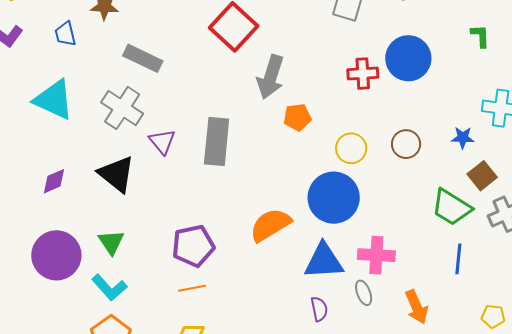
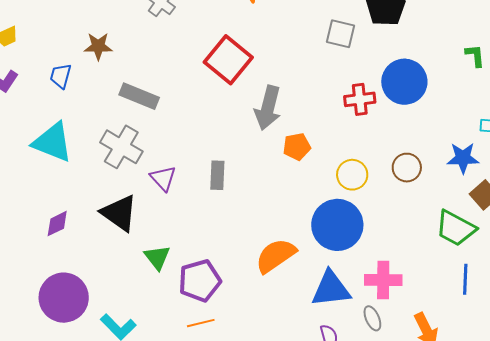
blue trapezoid: (65, 34) -> (61, 76), turned 32
blue star: (463, 138) -> (463, 158), size x1.4
gray rectangle: (217, 142) -> (217, 175), size x0.6
green triangle: (111, 242) -> (157, 257), moved

